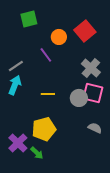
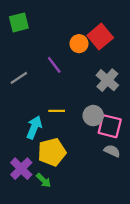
green square: (29, 19) -> (19, 22), moved
orange circle: (59, 37) -> (79, 44), moved
cyan arrow: (15, 85) -> (34, 127), moved
pink square: (93, 93) -> (110, 126), moved

